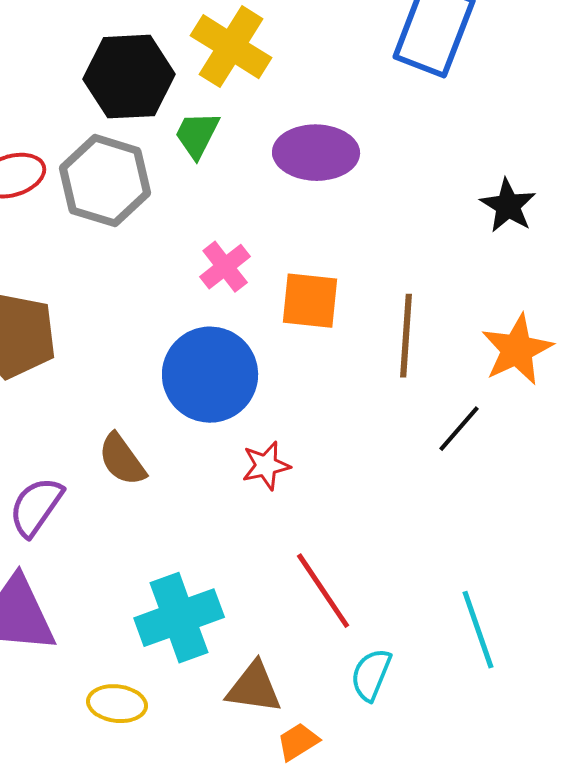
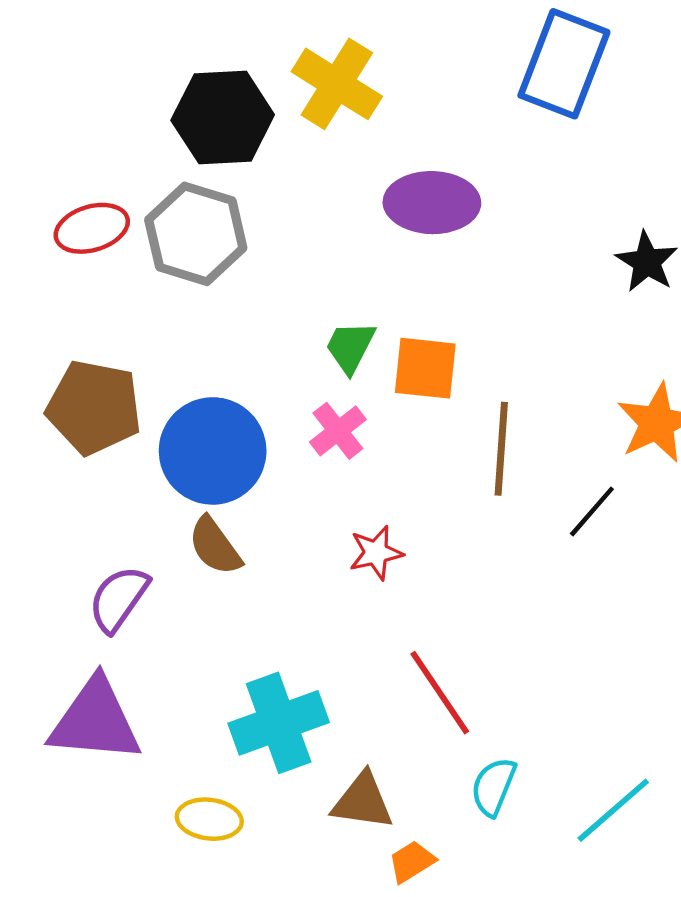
green trapezoid: (197, 135) -> (350, 347), moved
pink cross: (225, 267) -> (338, 431), moved
brown line: (406, 336) -> (501, 449), moved
blue circle: (210, 375) -> (213, 451), moved
cyan line: (478, 630) -> (613, 810), moved, turned 68

